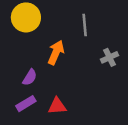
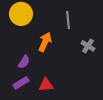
gray cross: (110, 57) -> (88, 46), turned -32

